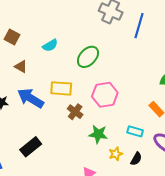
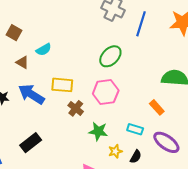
cyan semicircle: (50, 45) -> (44, 50), moved
green ellipse: (88, 57) -> (110, 56), moved

